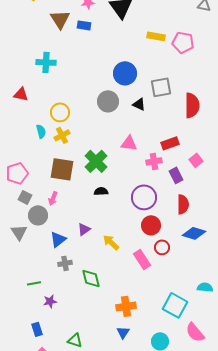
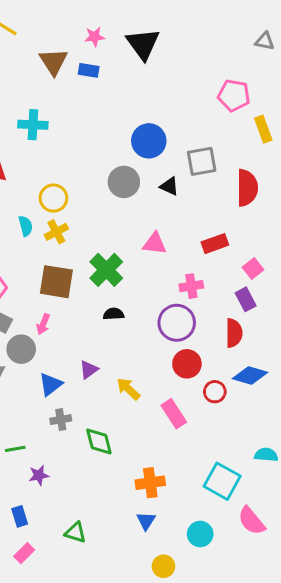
yellow rectangle: (156, 36) -> (263, 129), moved, turned 60
pink cross: (154, 161) -> (191, 286), moved
purple rectangle: (176, 175) -> (246, 299), moved
red circle: (162, 247) -> (215, 392), moved

